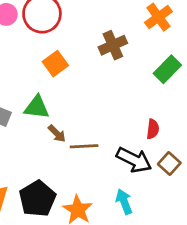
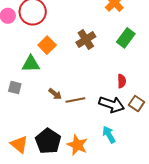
brown cross: (113, 45) -> (86, 40), moved
green triangle: (37, 107) -> (31, 64), moved

